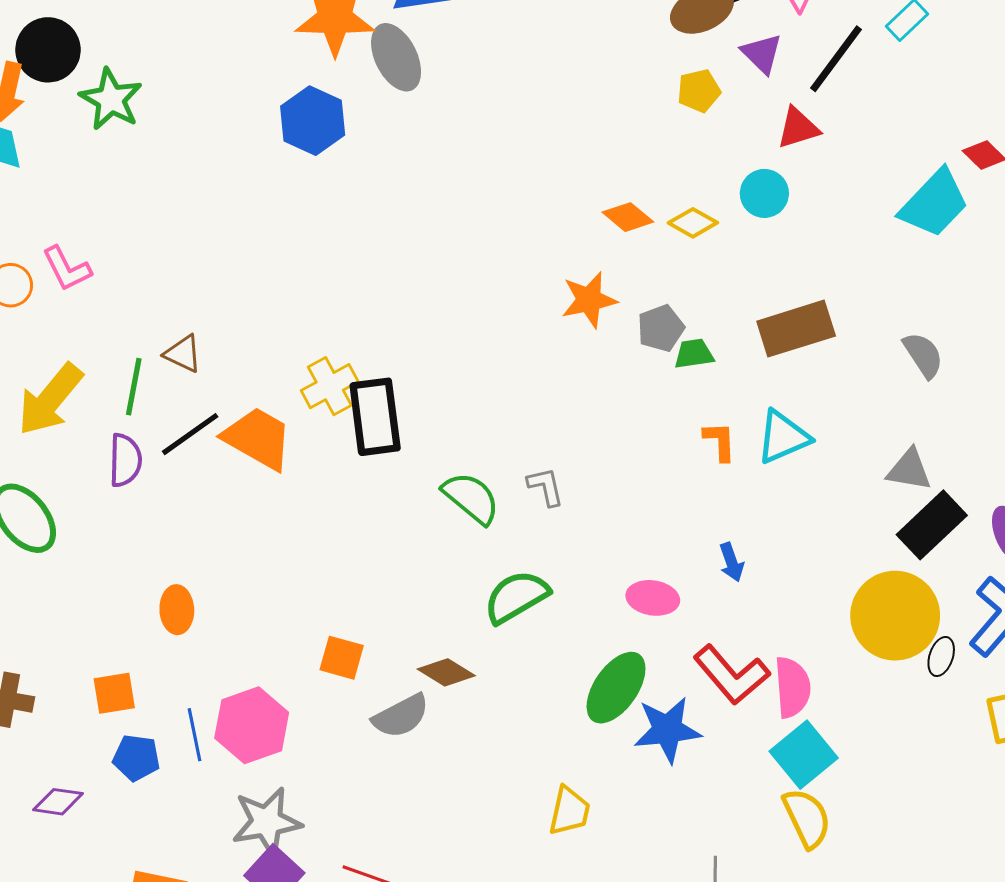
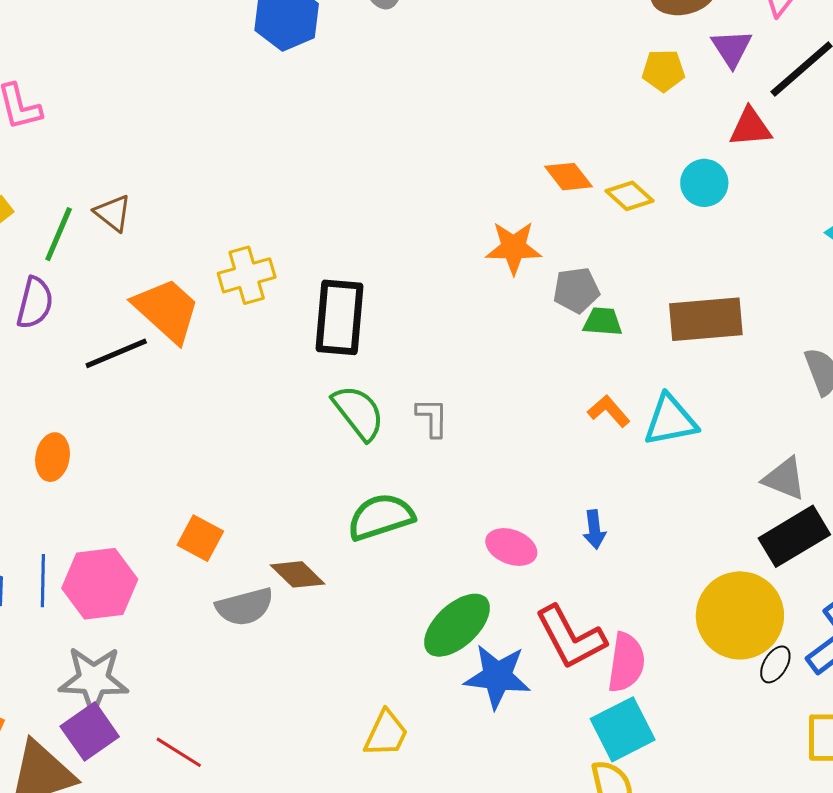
black rectangle: (375, 417) -> (339, 317), moved
black line: (190, 434) -> (116, 353), moved
orange L-shape: (720, 441) -> (609, 411), turned -51

